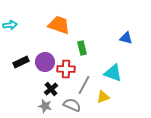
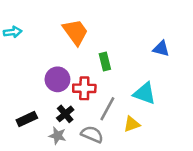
orange trapezoid: (59, 25) -> (75, 32), turned 35
black rectangle: (21, 62) -> (27, 119), moved

